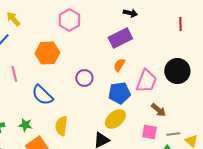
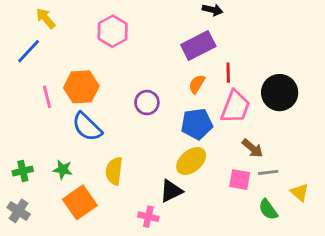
pink hexagon: (69, 20) -> (113, 31), moved
red line: (180, 24) -> (228, 73), moved
orange hexagon: (47, 53) -> (81, 87), moved
gray line: (173, 134) -> (268, 172), moved

